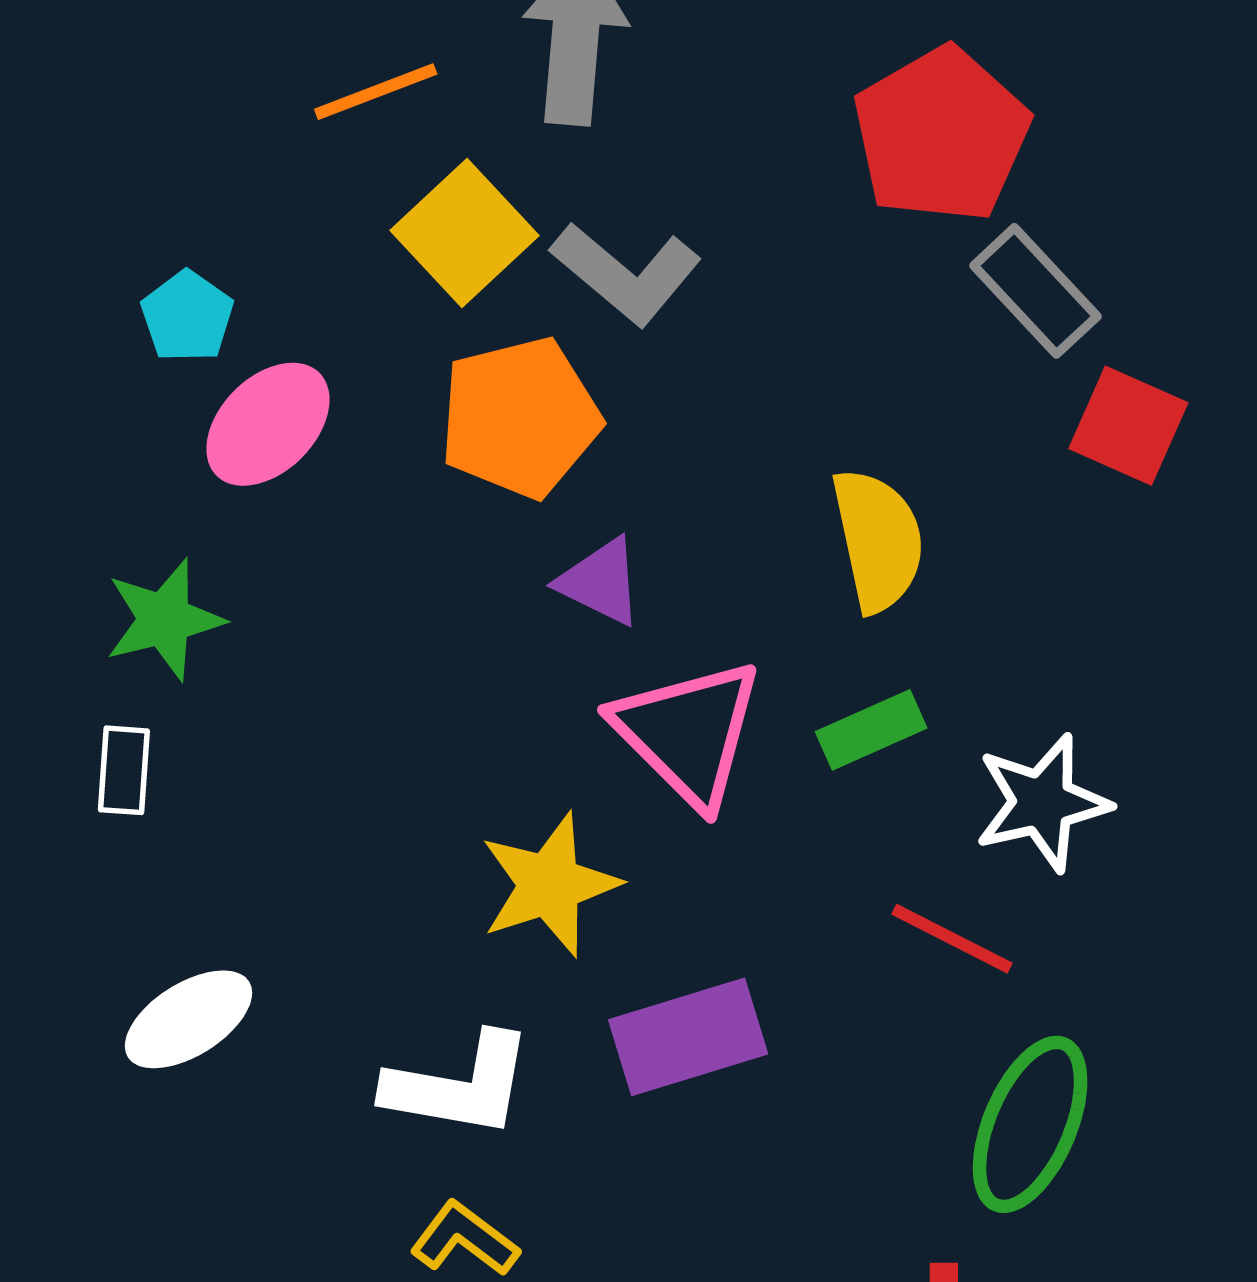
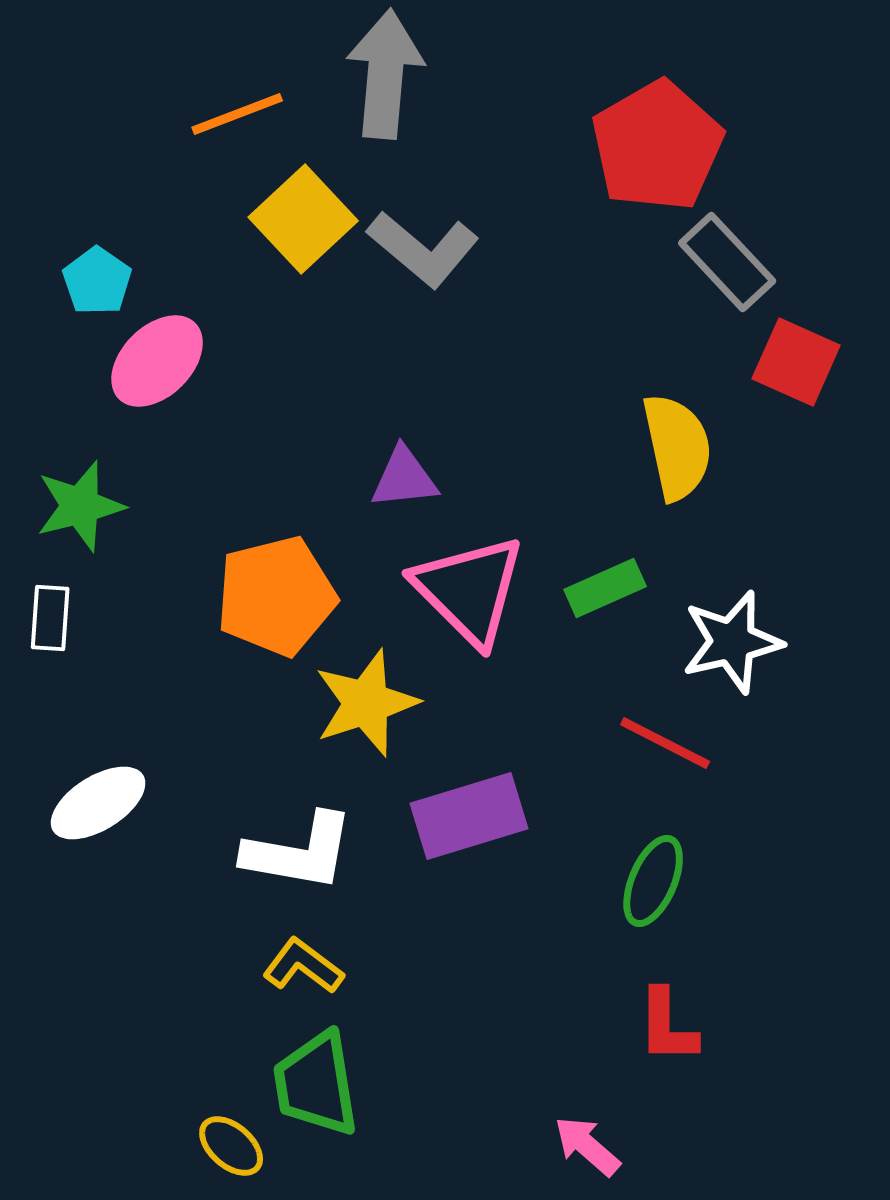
orange pentagon: (520, 418) -> (276, 596), moved
yellow semicircle: (878, 540) -> (677, 447), moved
purple triangle: (601, 582) -> (404, 478), turned -32
green ellipse: (1030, 1124) -> (653, 881), moved, size x0.7

